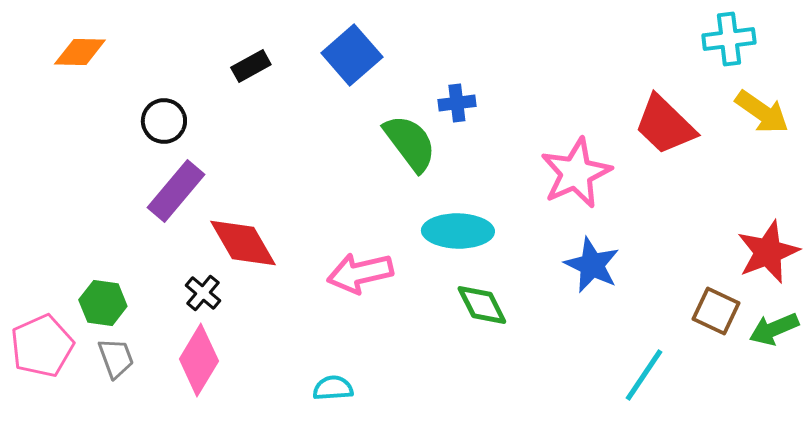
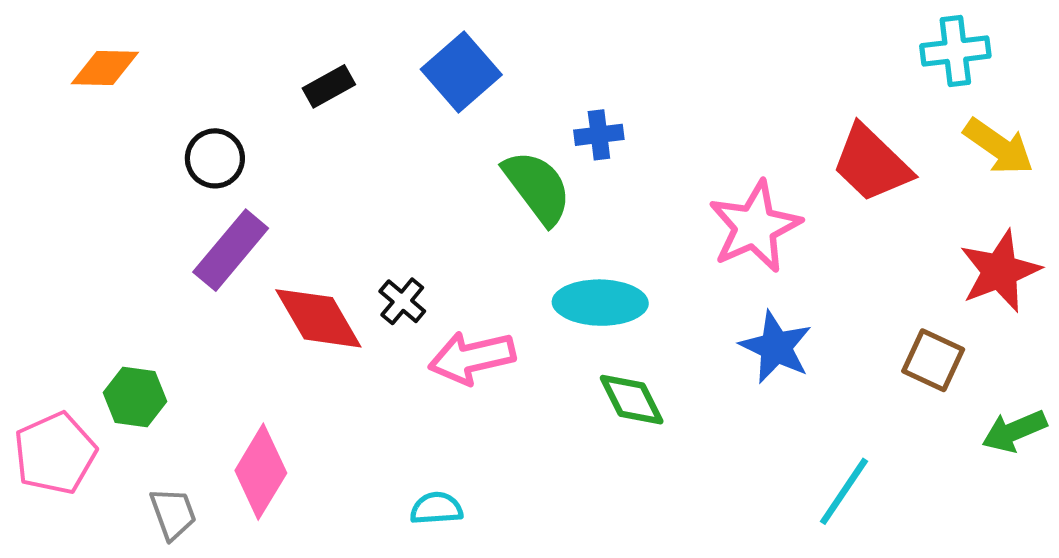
red star: (768, 252) -> (1000, 271), moved
black cross: (203, 293) -> (402, 301), moved
brown square: (716, 311) -> (933, 360), moved
gray trapezoid: (116, 358) -> (173, 514), moved

